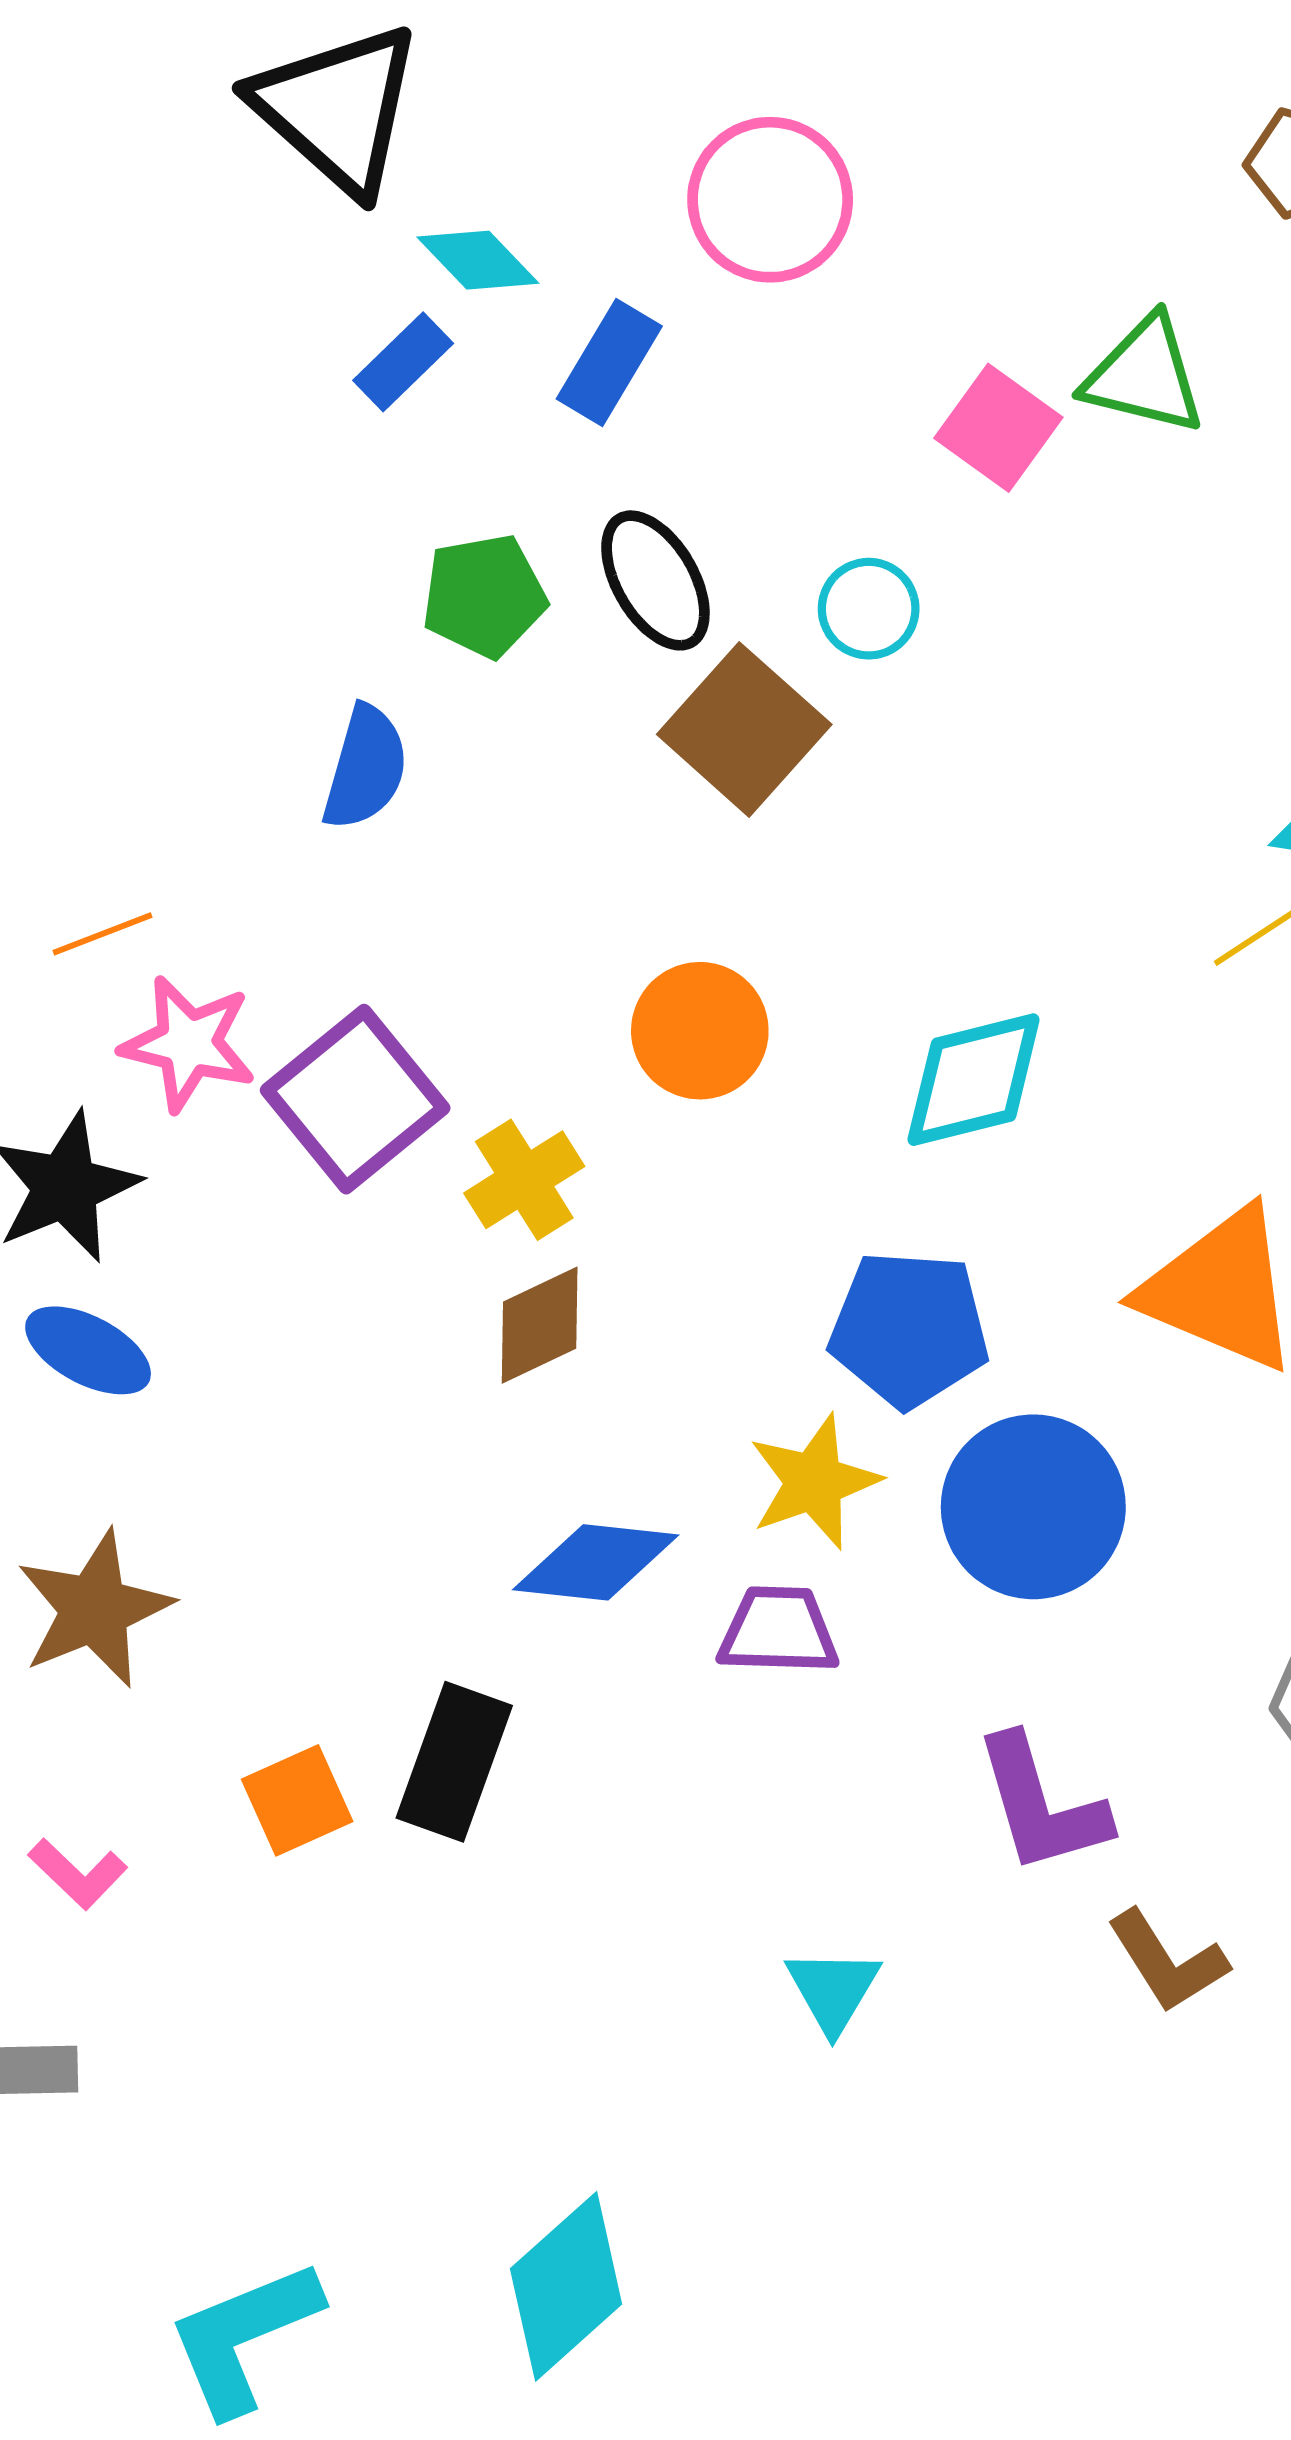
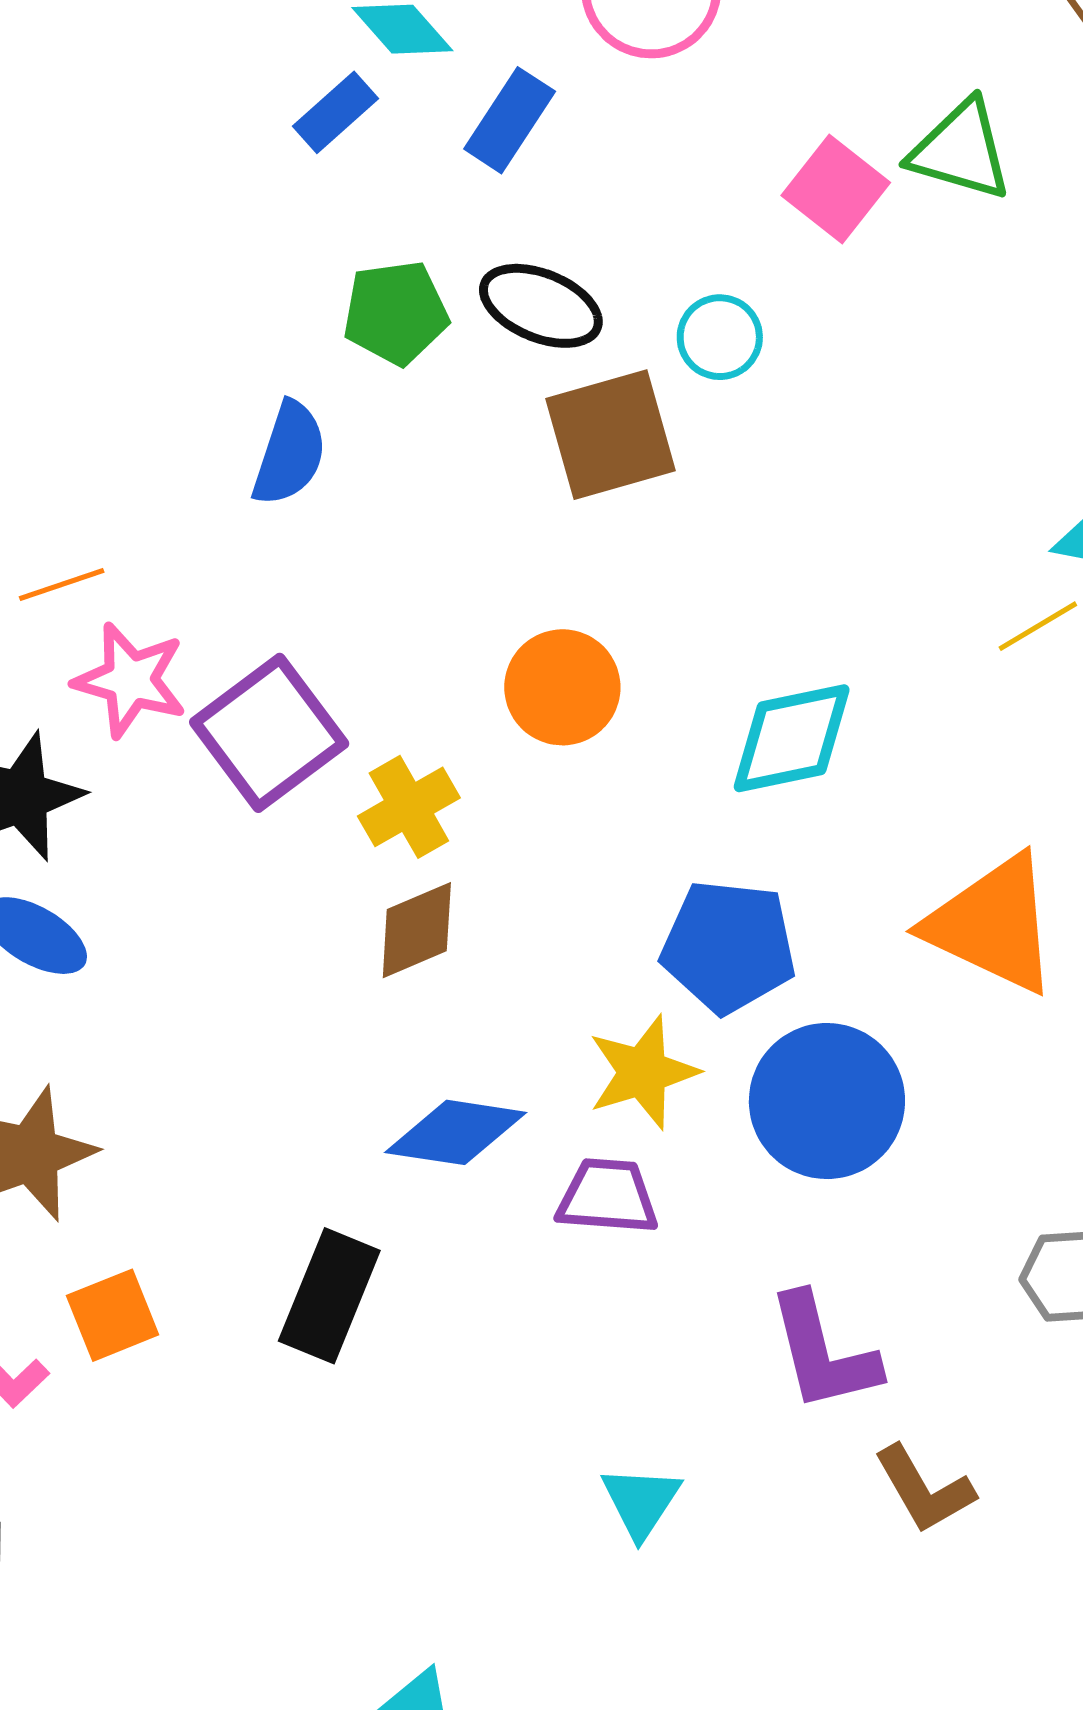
black ellipse: (655, 580) -> (541, 306), turned -40
brown square: (744, 729) -> (610, 435), turned 30
orange square: (297, 1800) -> (113, 1315), moved

